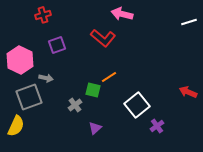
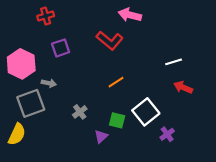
white line: (189, 22) -> (174, 62), moved
green square: (93, 90) -> (117, 120), moved
red arrow: (188, 92) -> (183, 87), moved

